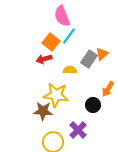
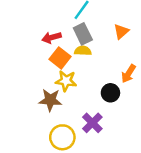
orange square: (51, 42) -> (60, 58), moved
gray rectangle: (89, 59) -> (83, 34), moved, turned -60
yellow star: (56, 95) -> (66, 81), size x0.7

